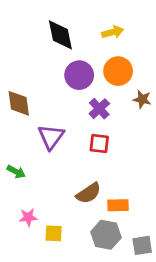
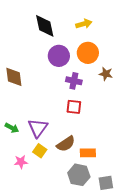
purple cross: (99, 109) -> (74, 81), turned -35
purple triangle: (51, 137) -> (38, 128), moved
yellow square: (54, 233) -> (40, 151), moved, turned 32

